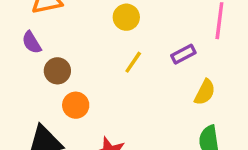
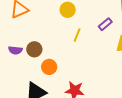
purple semicircle: (32, 42) -> (15, 50), moved, turned -40

